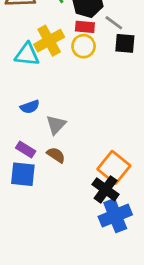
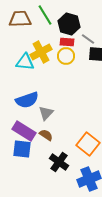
blue semicircle: (30, 107) -> (27, 100), size x1.6
purple rectangle: (26, 149) -> (24, 131), size x1.6
black cross: (106, 189) -> (59, 162), moved

